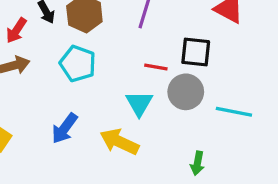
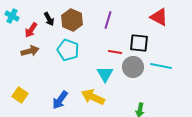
cyan line: (234, 112) -> (161, 66), moved
blue arrow: (65, 128) -> (60, 100), moved

